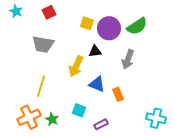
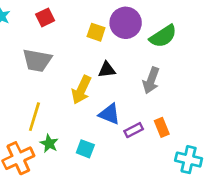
purple circle: (109, 28) -> (126, 23), moved
orange rectangle: (118, 94) -> (162, 127), moved
green star: (52, 119) -> (49, 143), moved
purple rectangle: (101, 124) -> (134, 130), moved

